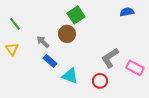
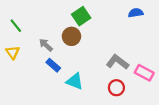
gray L-shape: (110, 58) -> (117, 62), turned 70
red circle: (100, 81) -> (116, 88), moved

